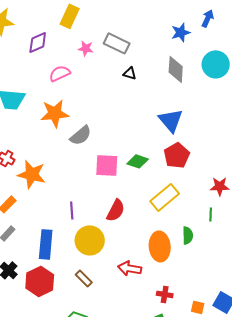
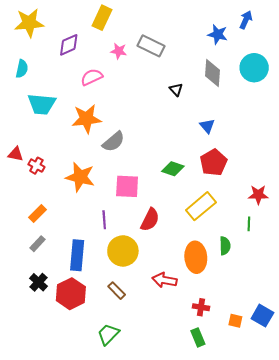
blue star: (181, 32) -> (218, 34), turned 30
black triangle: (130, 73) -> (176, 90), moved, turned 32
blue triangle: (171, 120) -> (207, 126), size x0.6
pink square: (107, 165) -> (127, 186), moved
orange star: (32, 174) -> (80, 177), moved

